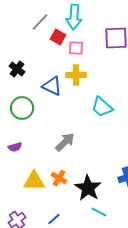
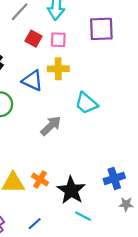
red square: (58, 37) -> (34, 39), moved
gray arrow: (65, 142) -> (51, 126), moved

